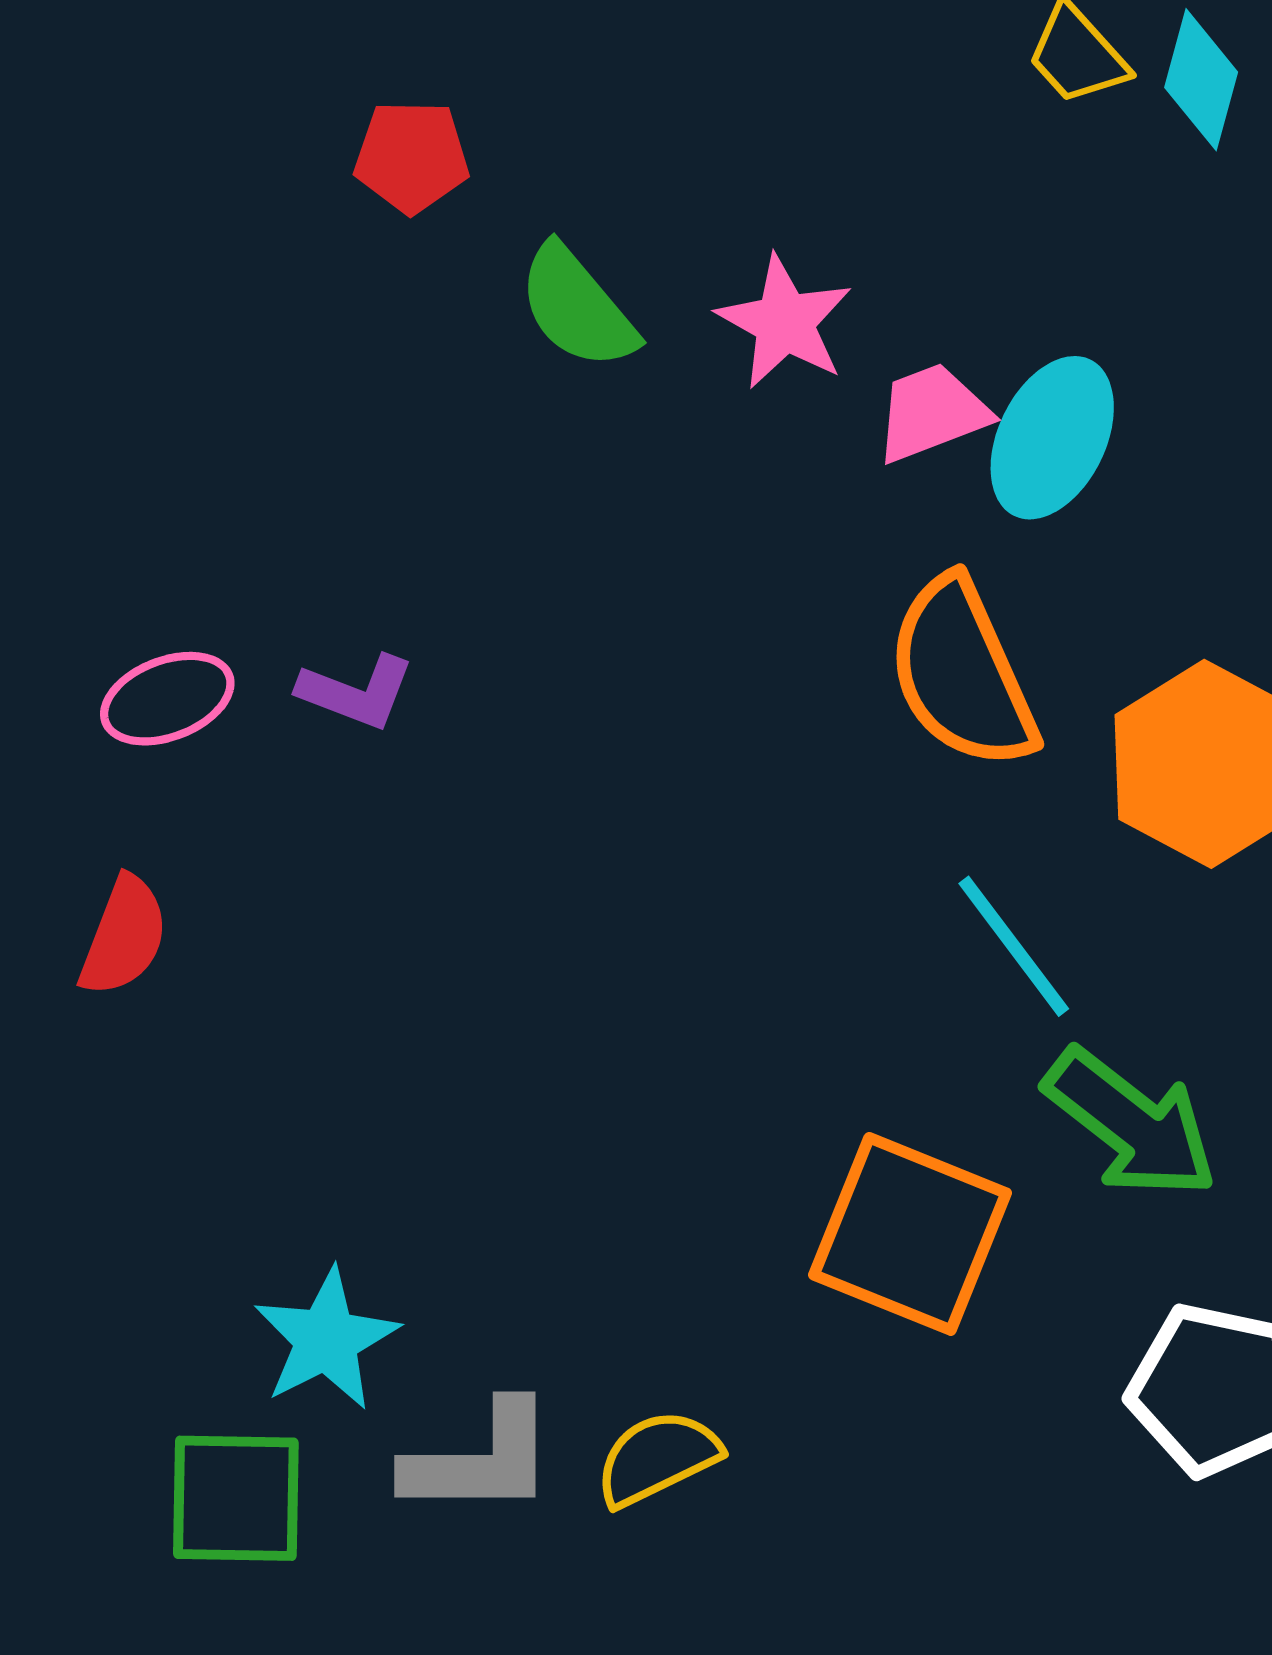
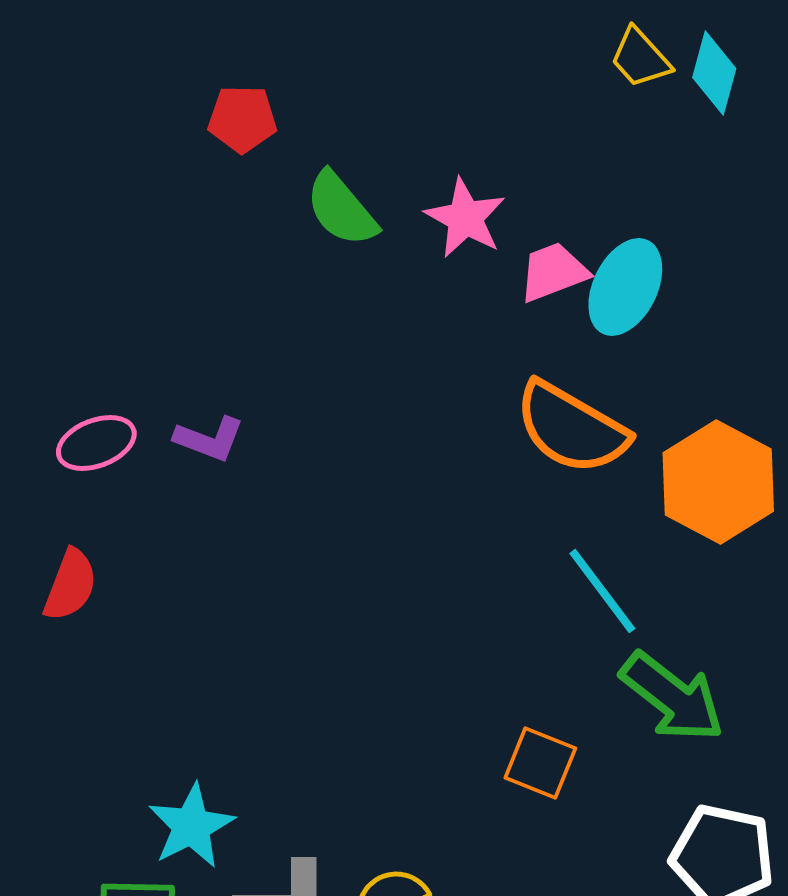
orange semicircle: (962, 674) -> (571, 428), turned -36
orange square: (910, 1234) -> (540, 763), size x0.6

